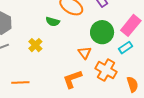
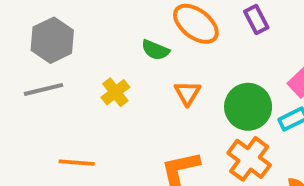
green circle: (102, 32) -> (248, 107), moved
orange triangle: (85, 53) -> (187, 93), moved

